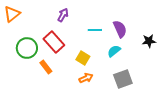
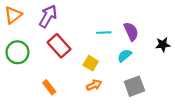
purple arrow: (63, 15) -> (48, 16), moved, size x1.5
green circle: (27, 48) -> (17, 52), moved
orange rectangle: (46, 67) -> (49, 87), moved

